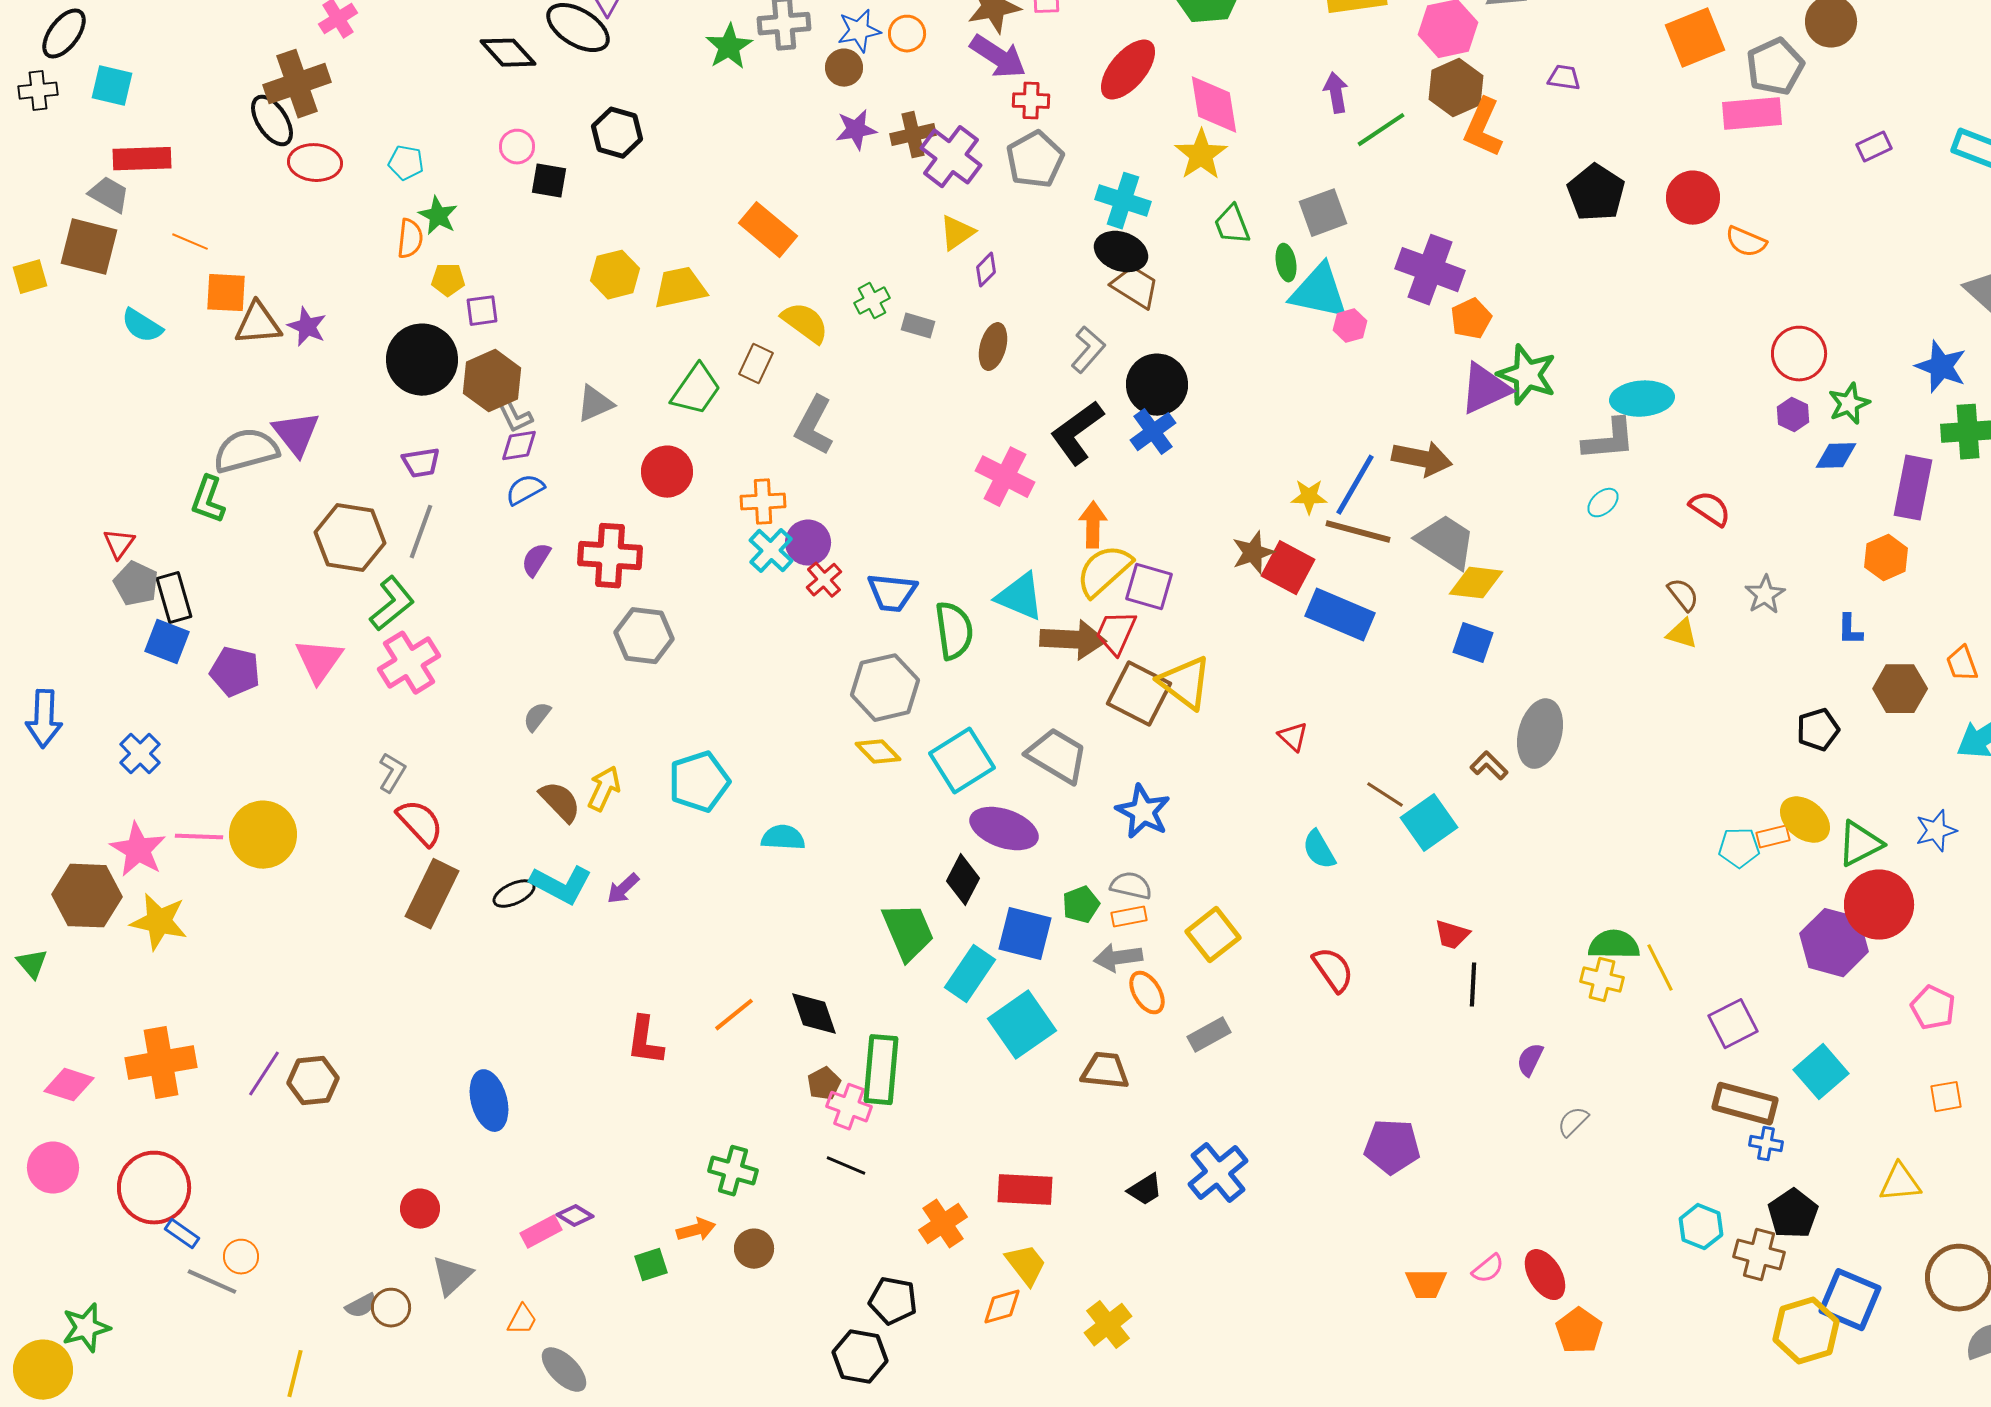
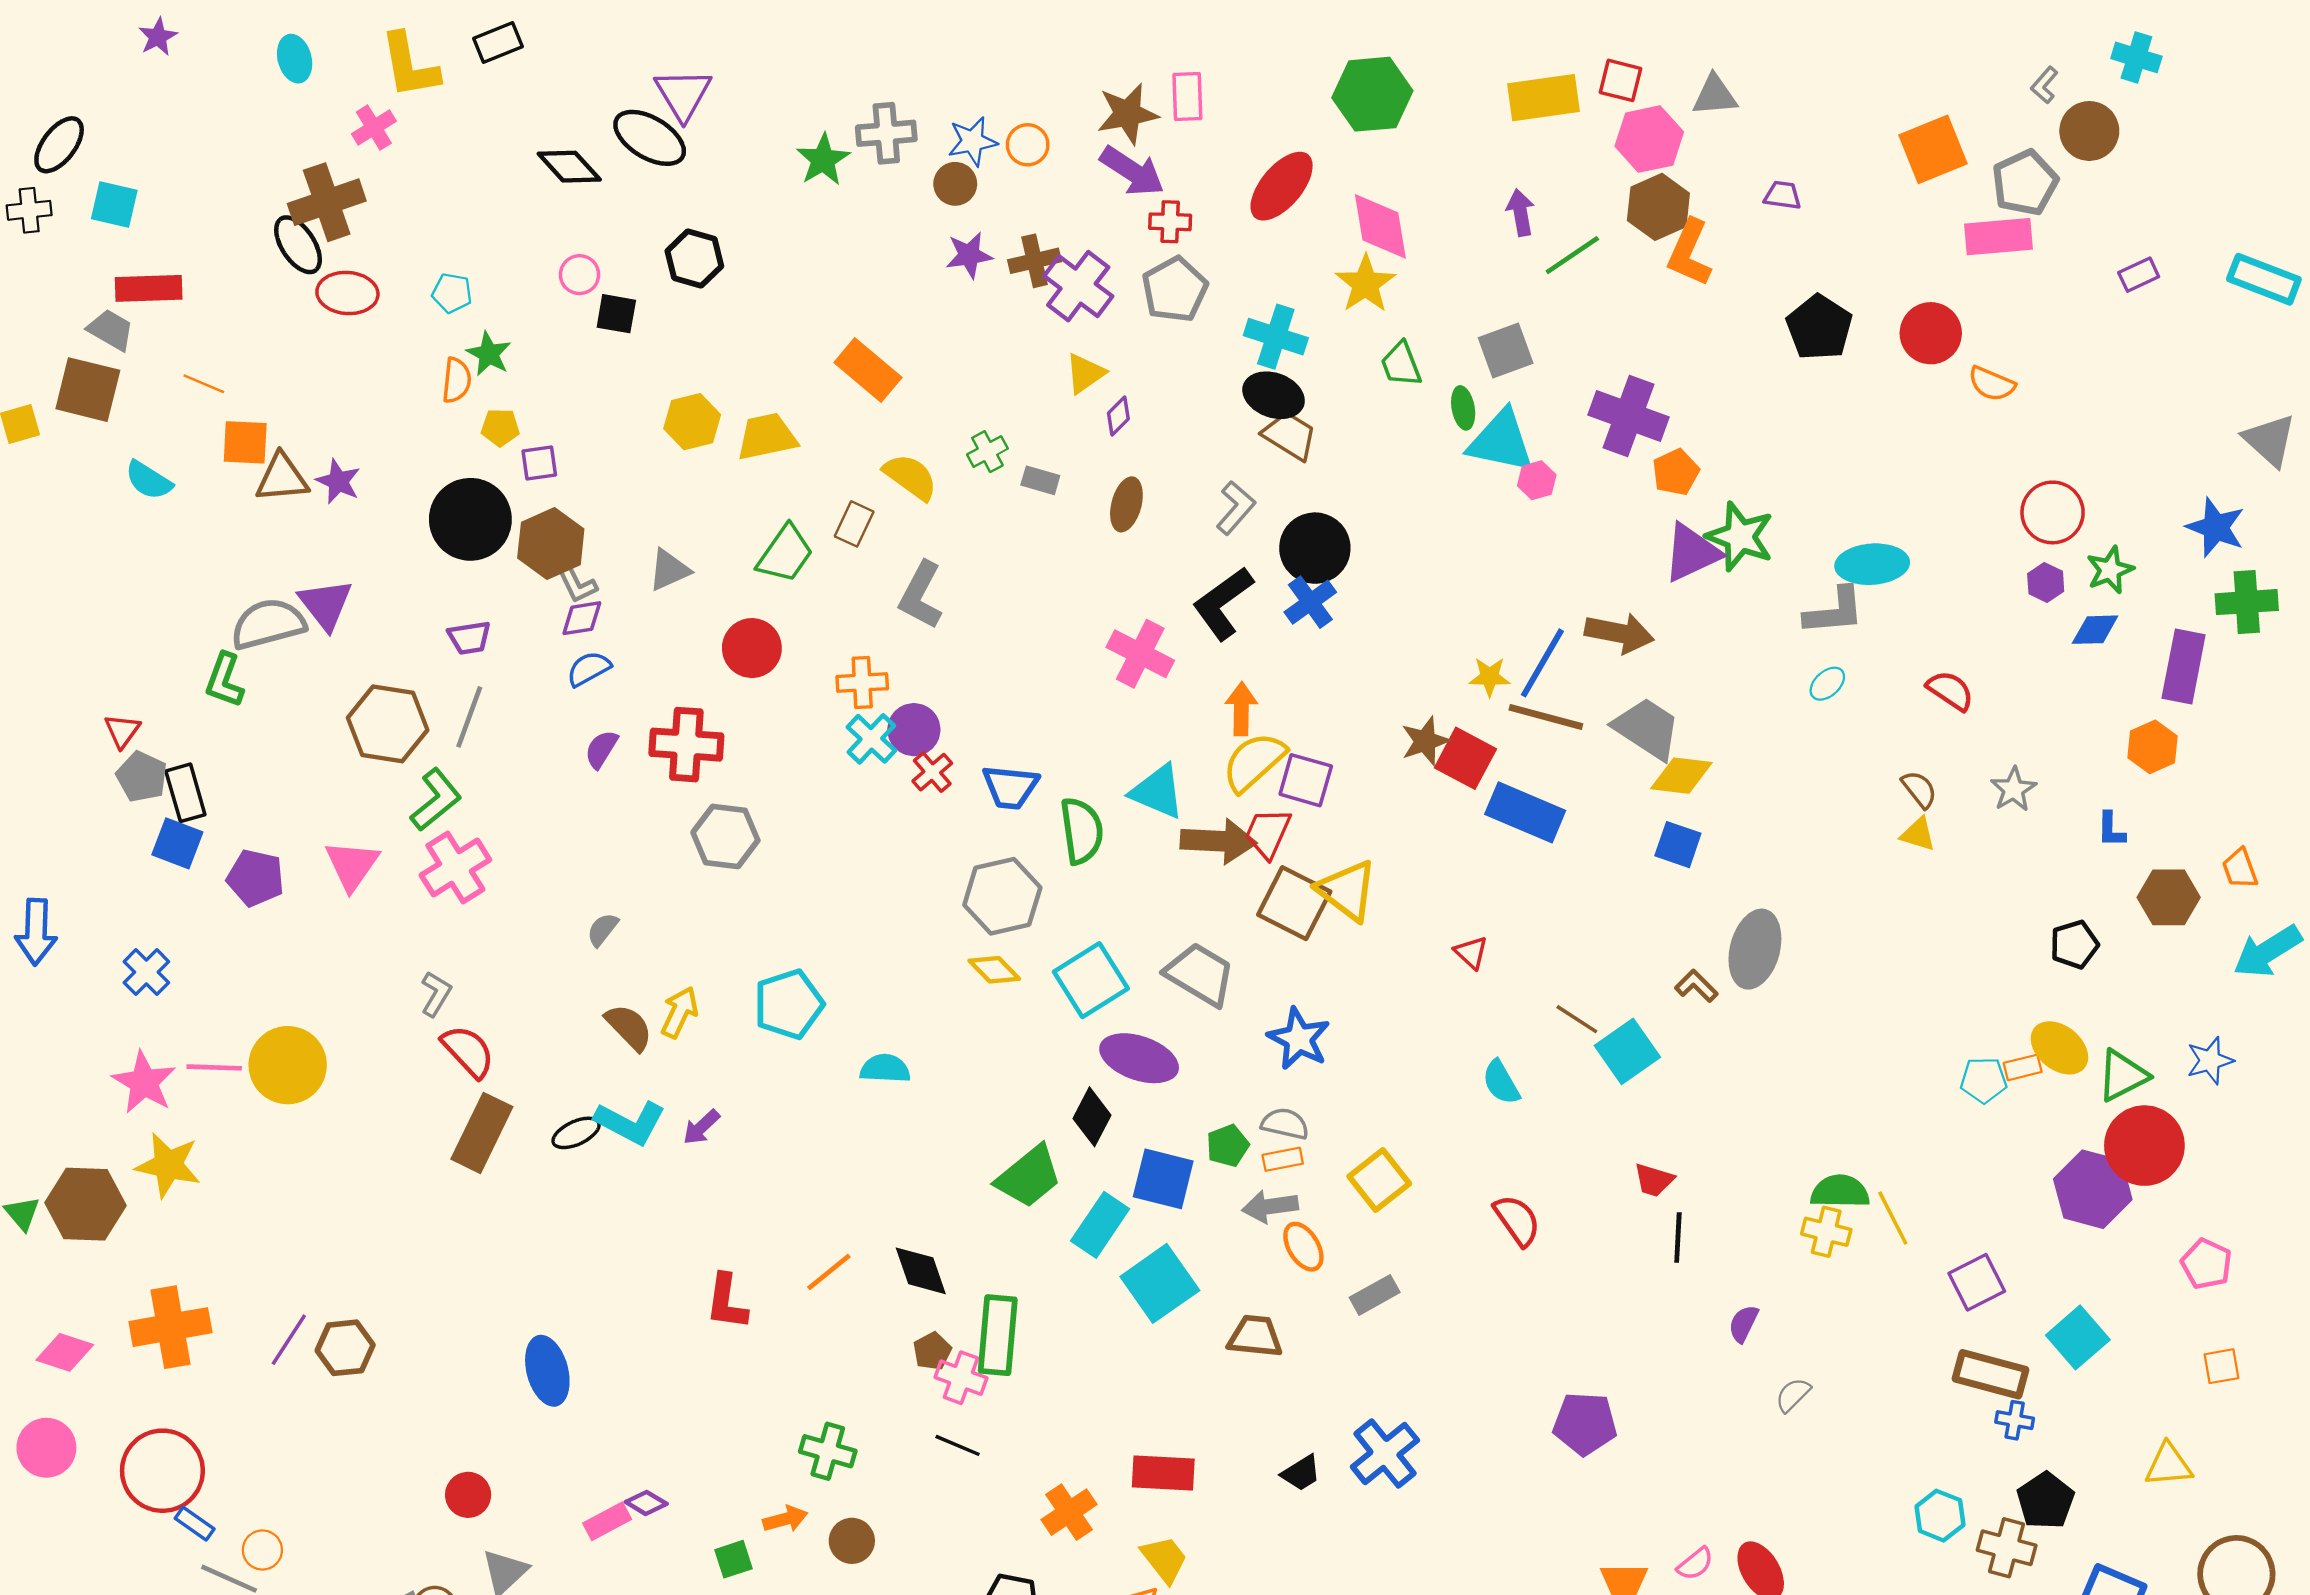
brown hexagon: (87, 896) -> (85, 1204), moved
green trapezoid: (908, 932) -> (1029, 1177), turned 74

